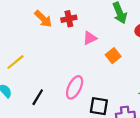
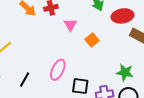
pink triangle: (90, 38) -> (70, 25), turned -32

